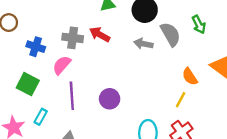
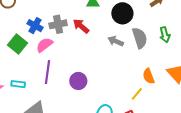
gray cross: (73, 38) -> (58, 24), turned -30
blue cross: (36, 47) -> (35, 26), moved
green square: (28, 84) -> (17, 44), moved
cyan rectangle: (41, 117) -> (18, 84), turned 56

